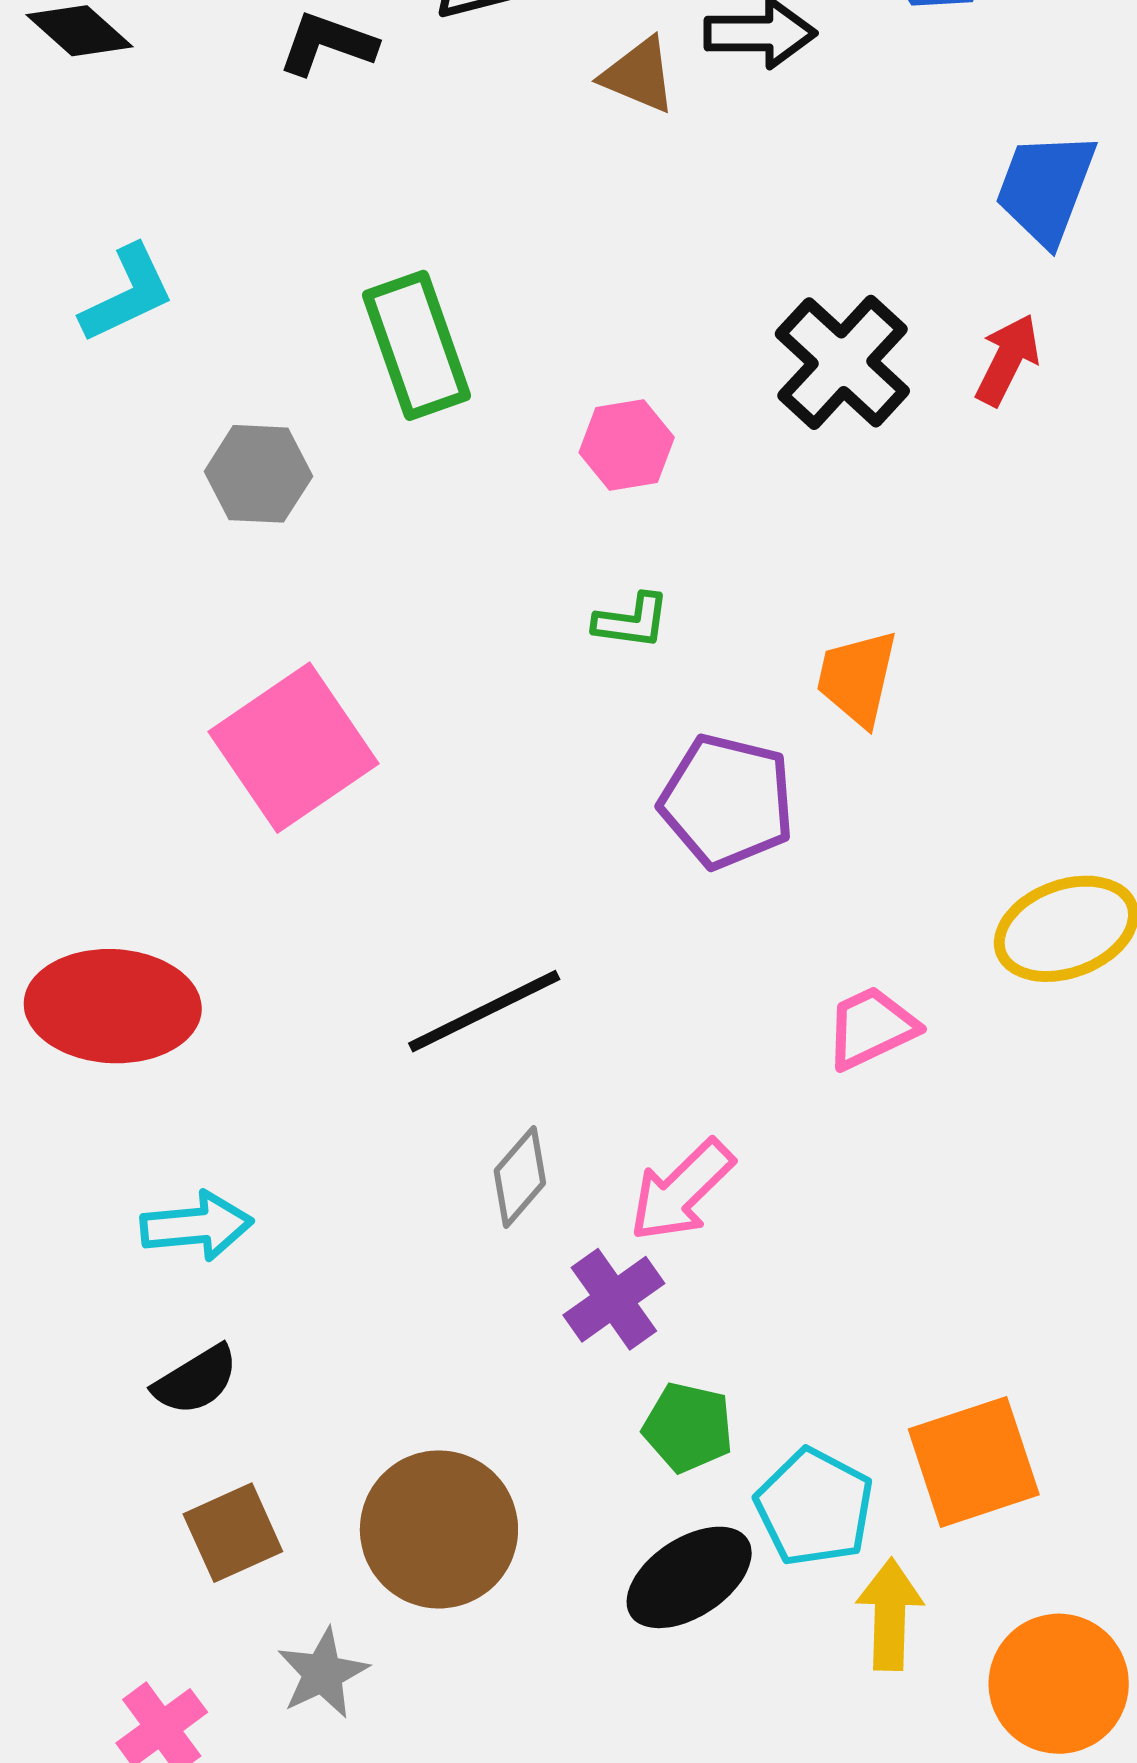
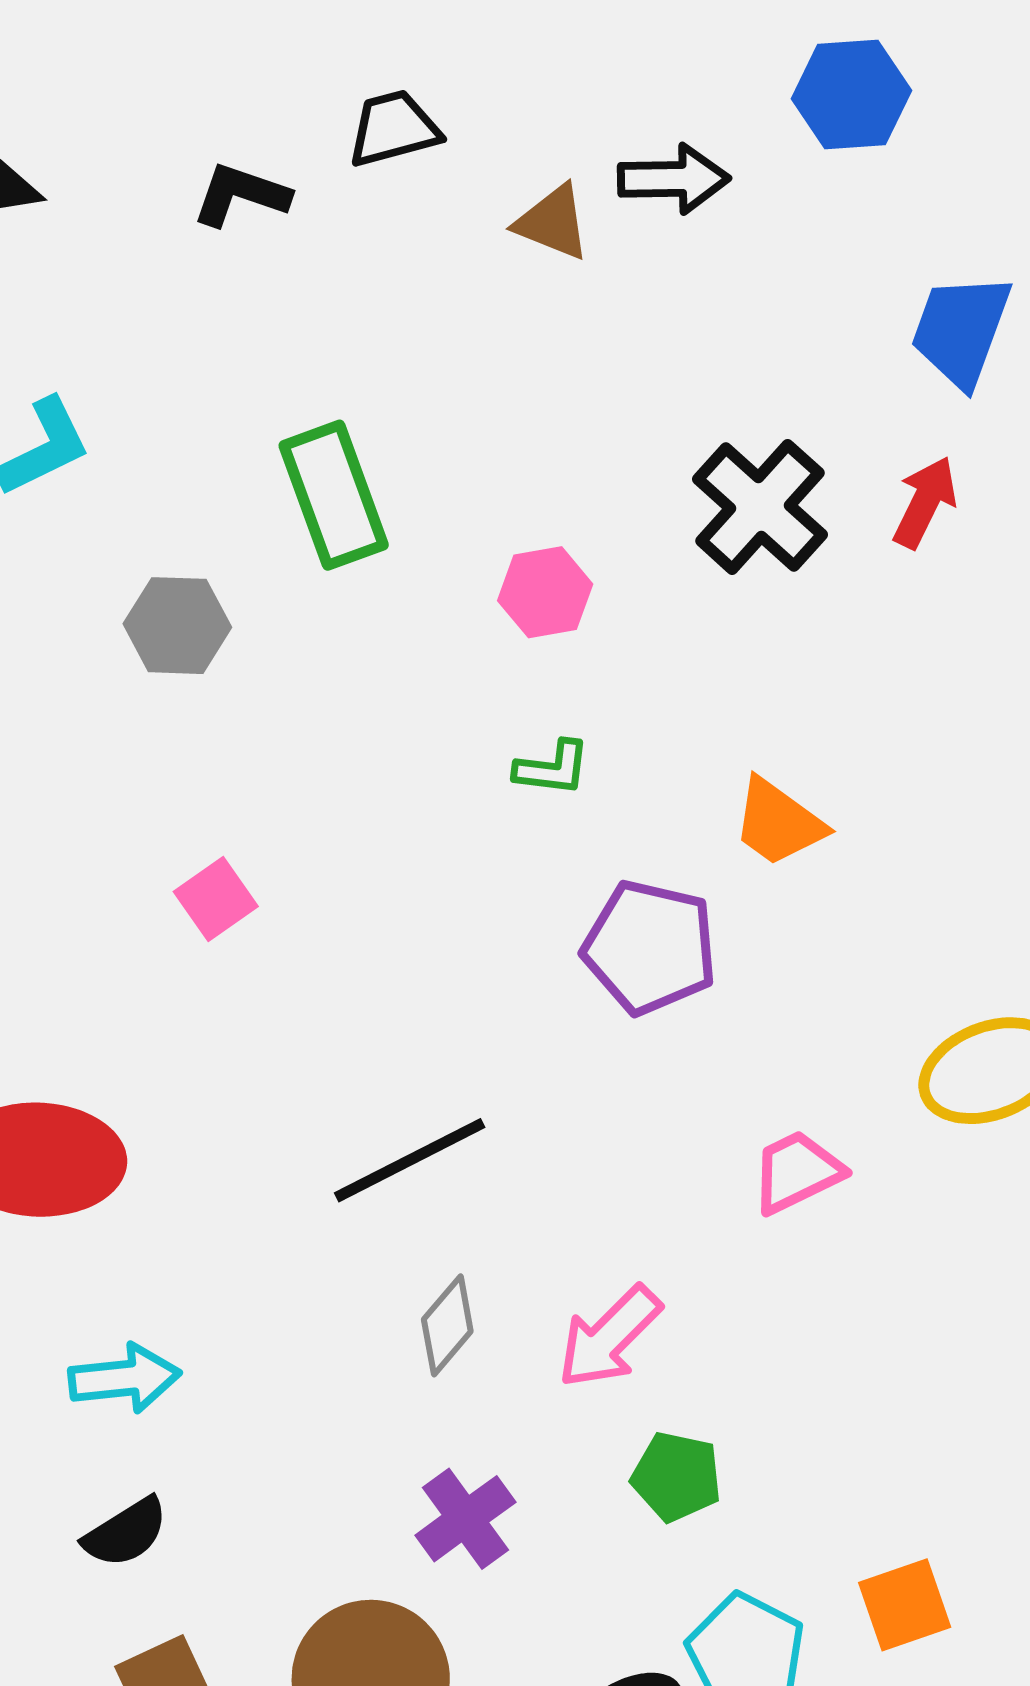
orange trapezoid: (857, 678) -> (778, 822), turned -66
pink square: (293, 748) -> (216, 899), size x0.5
purple cross: (614, 1299) -> (465, 1519), moved
green pentagon: (688, 1427) -> (677, 1477), moved
orange square: (974, 1462) -> (905, 1605), size x0.7

